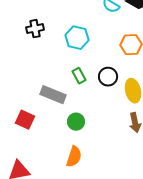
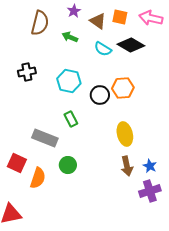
black circle: (108, 77) -> (100, 95), moved
orange semicircle: (74, 157) -> (38, 178), moved

